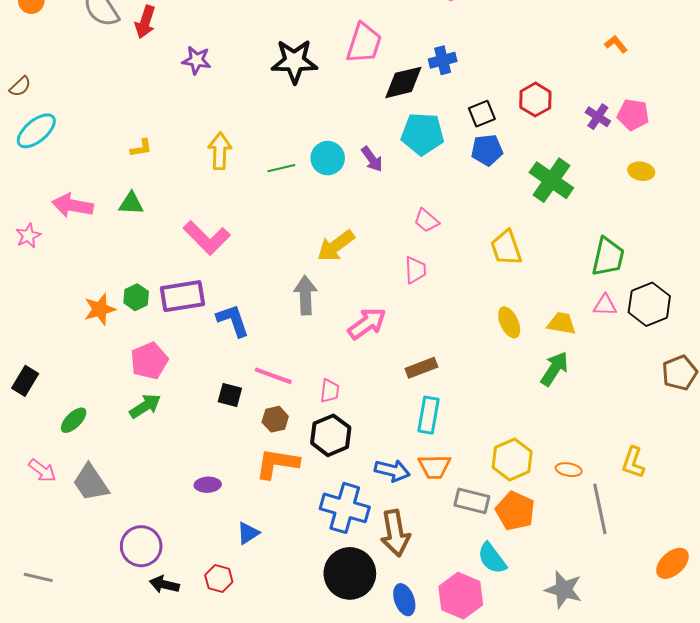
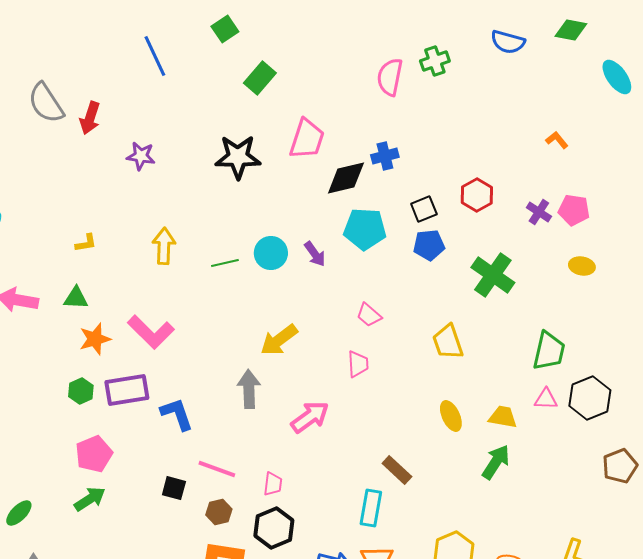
orange star: (100, 309) -> (95, 339), moved
brown rectangle: (421, 368) -> (397, 470), moved, turned 64

